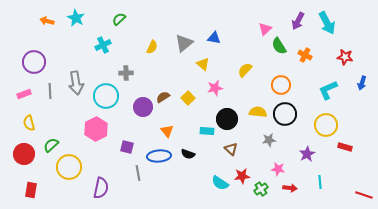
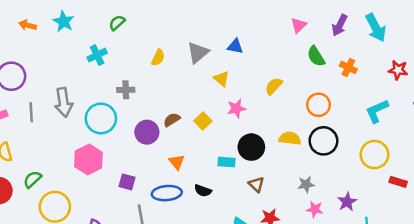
pink triangle: (265, 29) -> (299, 25), moved
gray star: (269, 140) -> (306, 184), moved
purple star: (307, 154) -> (347, 202), moved

